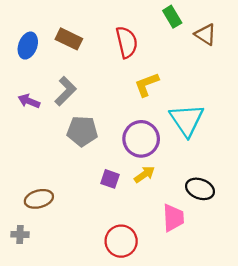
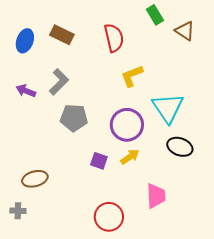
black ellipse: (200, 189) -> (180, 147), moved

